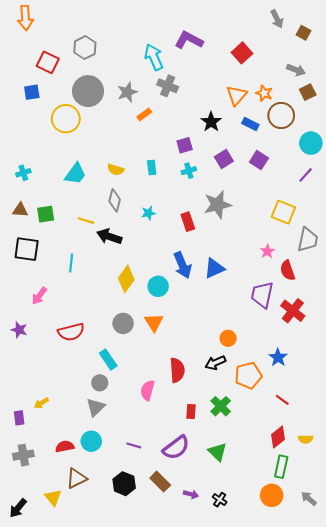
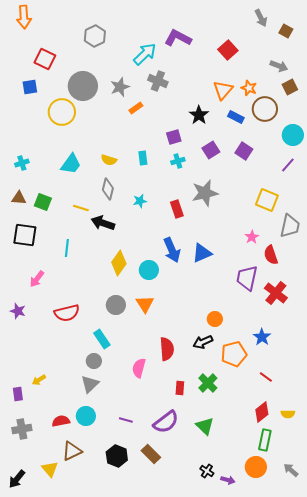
gray hexagon: (85, 48) -> (95, 36), moved
cyan arrow: (154, 57) -> (145, 54), turned 70
green square: (46, 214) -> (43, 202), turned 30
purple arrow: (191, 494) -> (228, 480), moved

